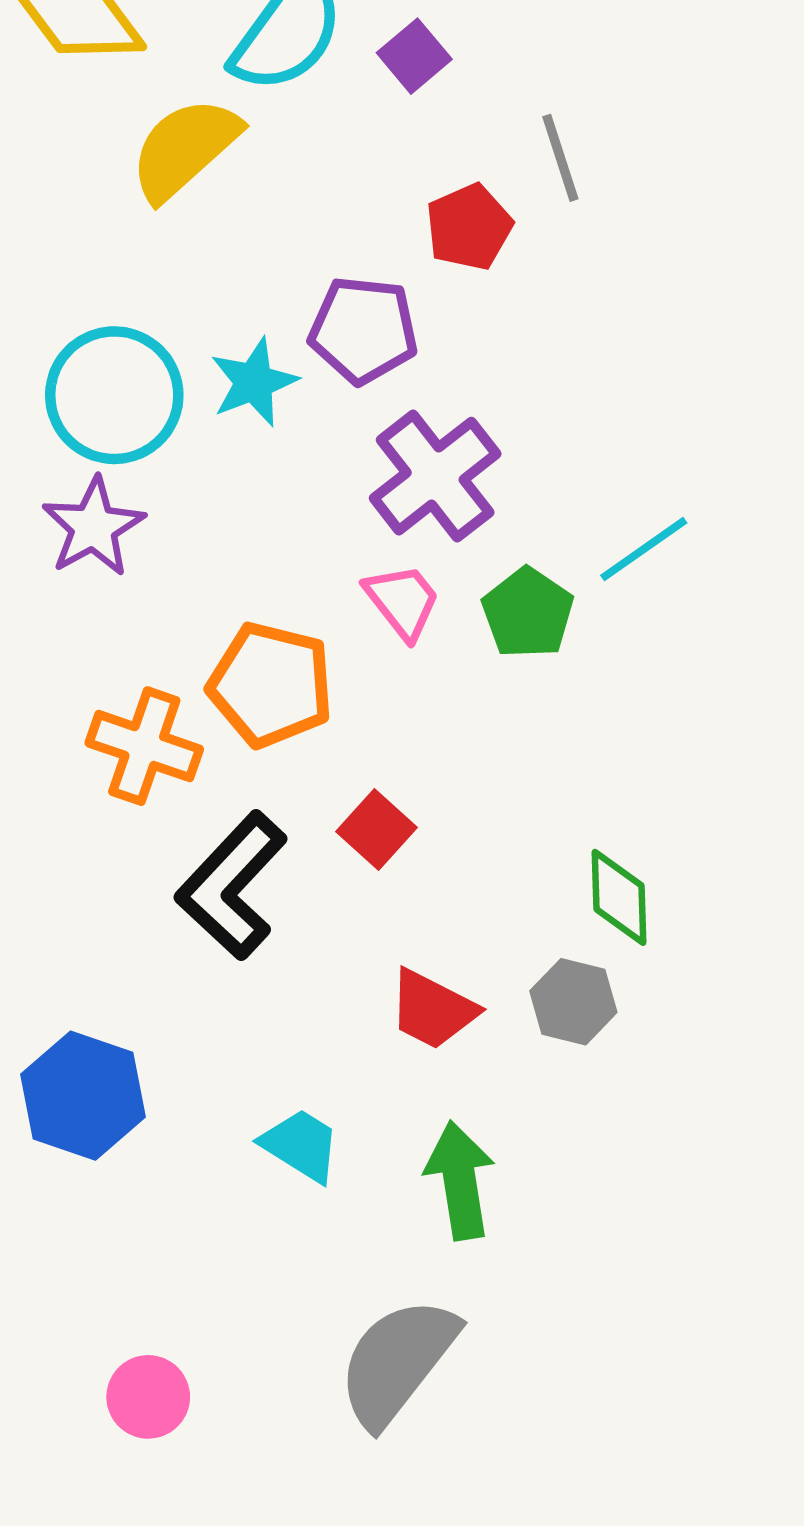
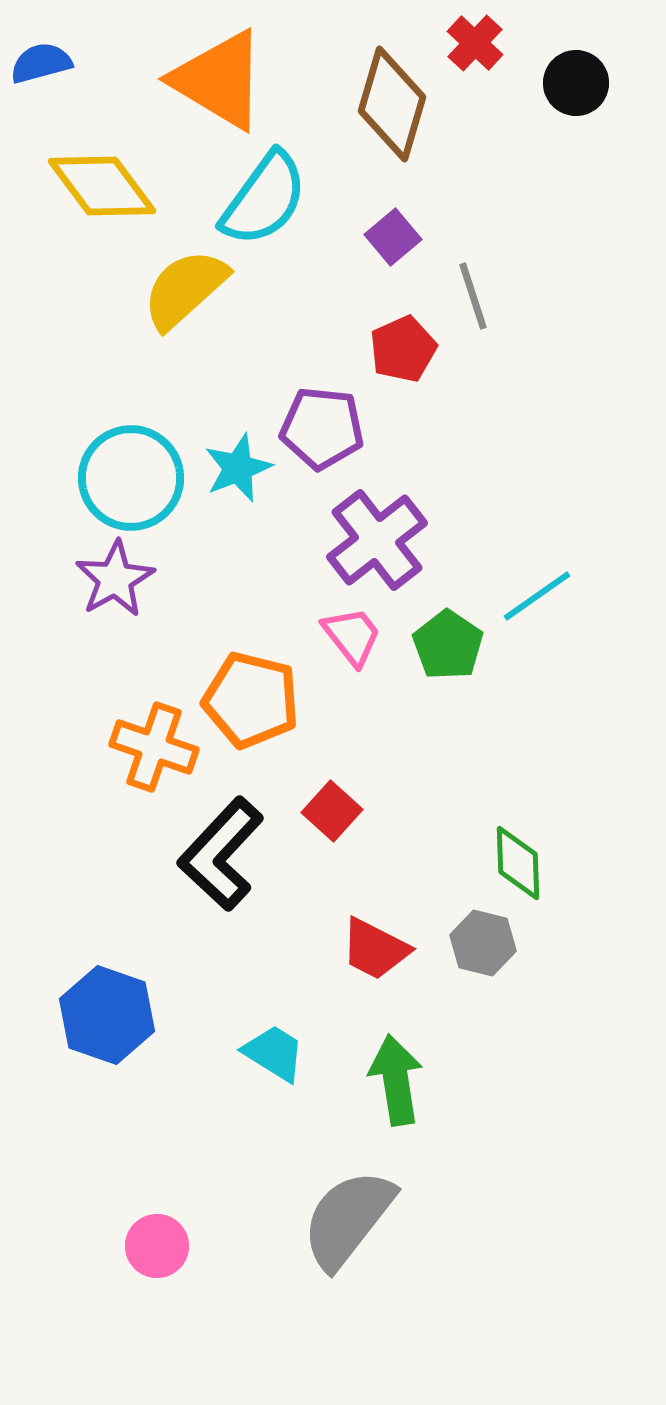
purple square: (414, 56) -> (393, 237), moved

